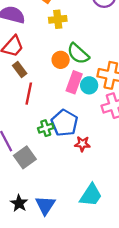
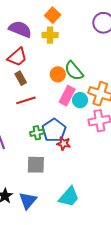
yellow cross: (58, 19) -> (50, 35), moved
red line: (29, 94) -> (26, 100), turned 54
red star: (82, 144) -> (64, 144), moved
gray square: (25, 157) -> (36, 165), moved, turned 30

